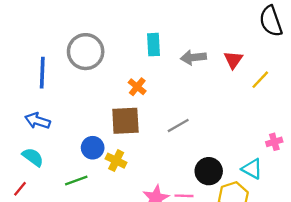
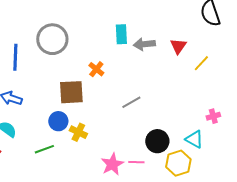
cyan rectangle: (154, 45) -> (121, 34), moved
brown square: (125, 121) -> (71, 92), moved

